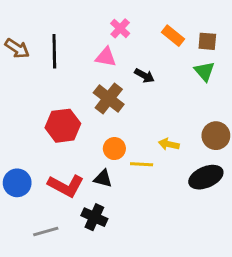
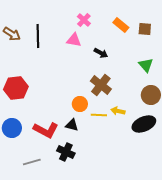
green triangle: (204, 71) -> (146, 65), moved
brown cross: (109, 98) -> (101, 85), moved
red hexagon: (63, 126) -> (16, 88), moved
yellow arrow: (169, 144) -> (118, 111), moved

